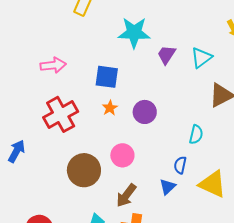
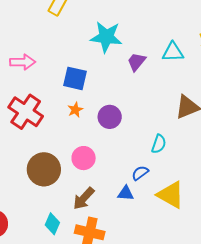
cyan triangle: (201, 58) -> (173, 52), moved, turned 30
red cross: (61, 114) -> (26, 112), turned -32
blue semicircle: (180, 165) -> (140, 173), turned 36
blue triangle: (168, 187) -> (126, 193), turned 42

